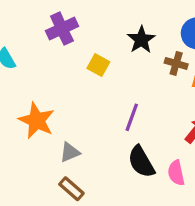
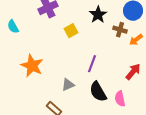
yellow square: (98, 65) -> (71, 31), turned 32
gray triangle: (70, 152) -> (68, 85), moved

